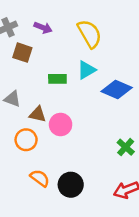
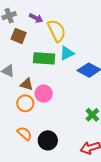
yellow semicircle: (89, 34) -> (57, 31), moved
green rectangle: (57, 79) -> (44, 58), size x1.5
orange circle: (26, 140) -> (25, 103), moved

